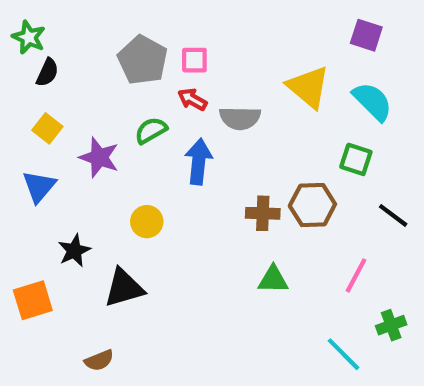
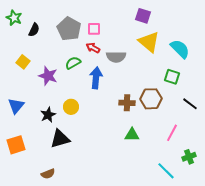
purple square: (366, 35) -> (143, 16), moved
black semicircle: (47, 72) -> (34, 30), moved
blue triangle: (39, 186) -> (16, 106), moved
black star: (74, 251) -> (48, 115), moved

